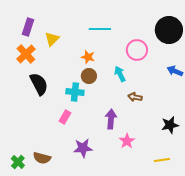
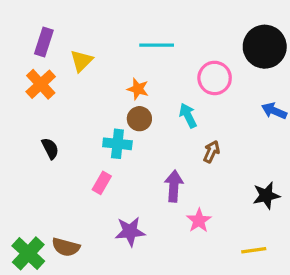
black semicircle: (39, 84) -> (50, 148), moved, size x0.6
brown arrow: (135, 97) -> (211, 152), turned 104
green cross: (18, 162) -> (28, 253), size x1.5

